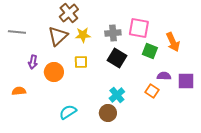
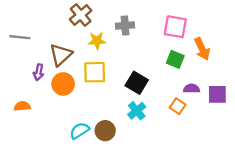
pink square: (139, 28) -> (175, 27), moved
gray cross: (113, 33) -> (125, 26), moved
brown triangle: (58, 36) -> (61, 55), moved
black square: (117, 58) -> (137, 83), moved
yellow square: (81, 62) -> (95, 72), size x1.5
brown circle: (108, 113) -> (105, 131), moved

